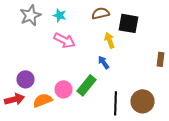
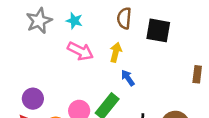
brown semicircle: (100, 13) -> (124, 18), turned -72
yellow arrow: (110, 40) -> (116, 52), moved, turned 35

